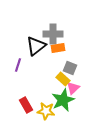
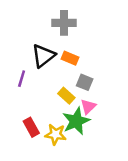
gray cross: (53, 34) -> (64, 23), moved
orange rectangle: (58, 48) -> (70, 58), turned 32
yellow rectangle: (63, 79) -> (66, 96), moved

